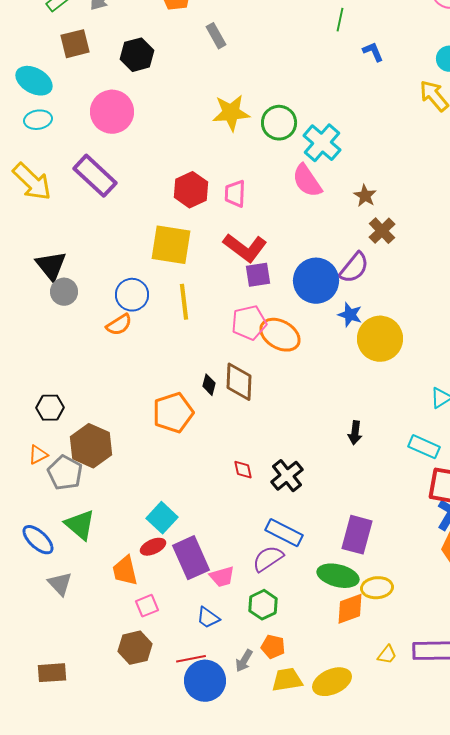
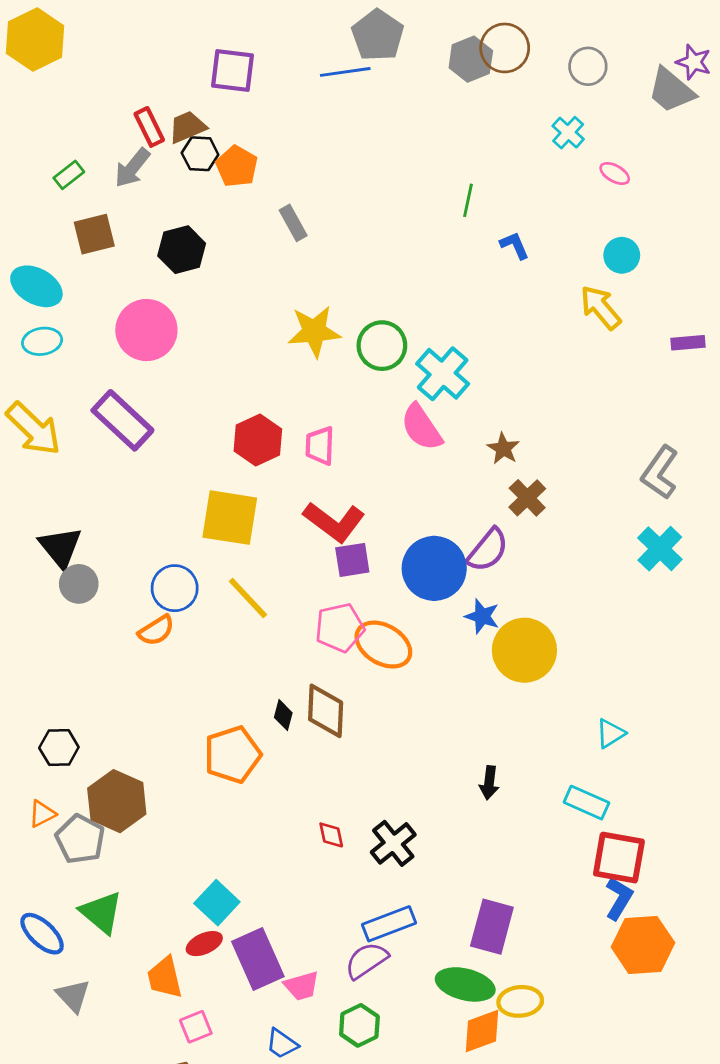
yellow line: (184, 302) -> (248, 598), turned -36
blue rectangle: (284, 533) -> (389, 924), turned -48

